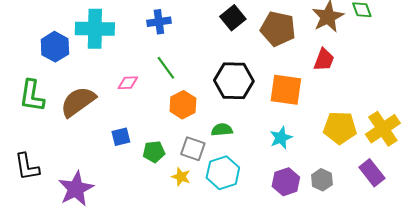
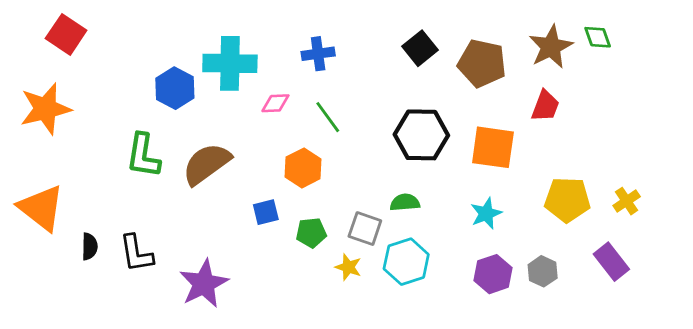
pink diamond: (128, 83) -> (275, 103), moved
orange hexagon: (183, 105) -> (303, 168), moved
yellow cross: (383, 129) -> (627, 201), size x0.6

